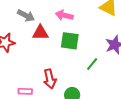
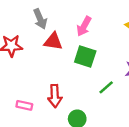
pink arrow: (64, 15) -> (84, 26), turned -84
gray arrow: (26, 16) -> (40, 19), turned 30

